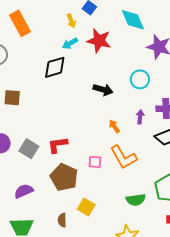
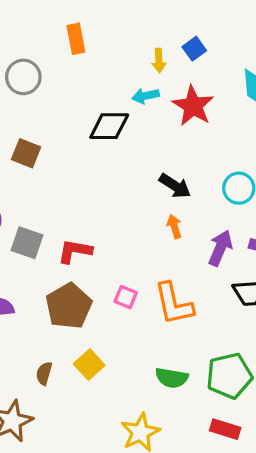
orange rectangle: (20, 23) -> (76, 39), size x0.7
purple arrow: (140, 117) -> (220, 248), size x1.5
orange arrow: (114, 126) -> (174, 226), moved
gray square: (29, 149) -> (27, 243), turned -30

